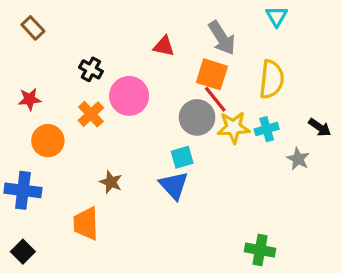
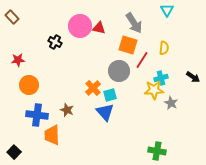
brown rectangle: (33, 28) -> (12, 17), moved
yellow semicircle: (272, 79) -> (164, 48), size x0.6
pink circle: (129, 96) -> (80, 26), moved
red line: (215, 99) -> (142, 60), moved, turned 72
orange cross: (91, 114) -> (93, 88), moved
yellow star: (233, 127) -> (154, 90), moved
gray star: (298, 159) -> (171, 103), moved
blue cross: (23, 190) -> (37, 115), moved

